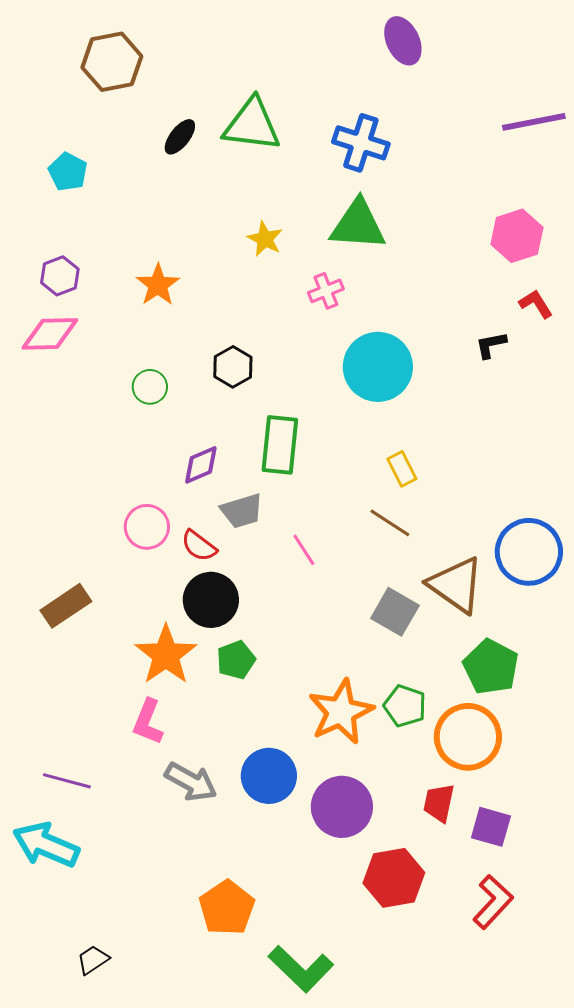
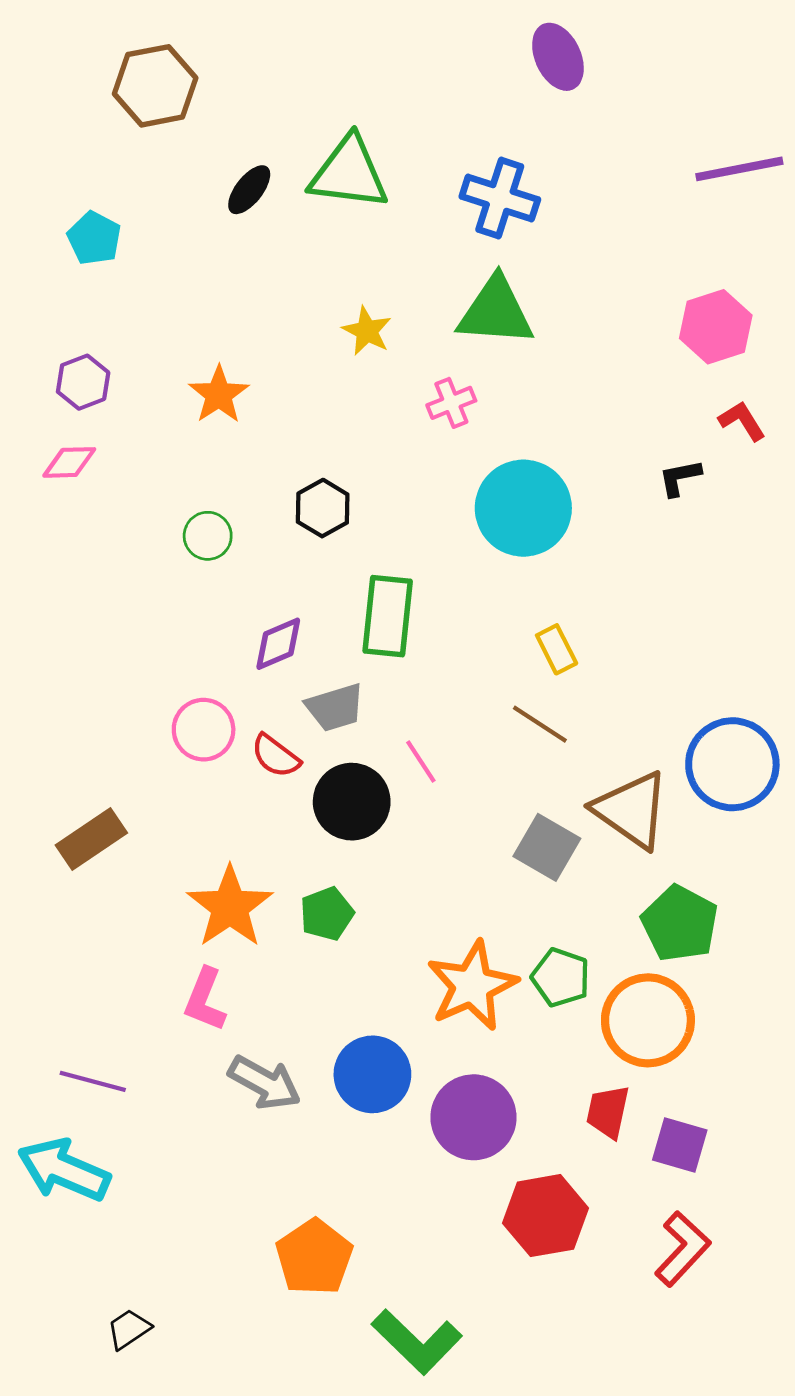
pink diamond: (50, 334) -> (69, 462), size x0.7
black circle: (211, 600) -> (352, 802), moved

